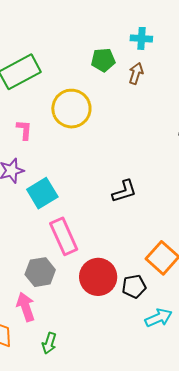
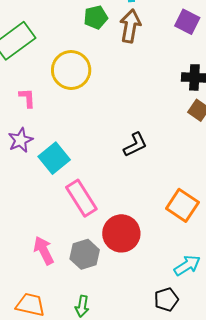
brown arrow: (136, 73) -> (130, 26), size x1.5
gray hexagon: (40, 272) -> (85, 254), moved
black pentagon: (134, 286) -> (166, 299), moved
pink arrow: (26, 307) -> (44, 250), moved

